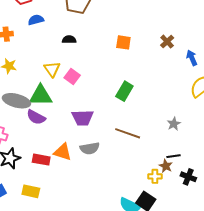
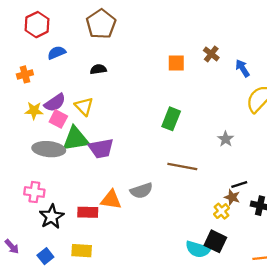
orange square: (123, 42) -> (176, 63), moved
pink square: (72, 76) -> (58, 119), moved
purple semicircle: (36, 117) -> (55, 103), moved, turned -54
purple trapezoid: (83, 118) -> (101, 148), moved
gray star: (174, 124) -> (226, 139), moved
yellow cross: (155, 176) -> (222, 211), turned -32

